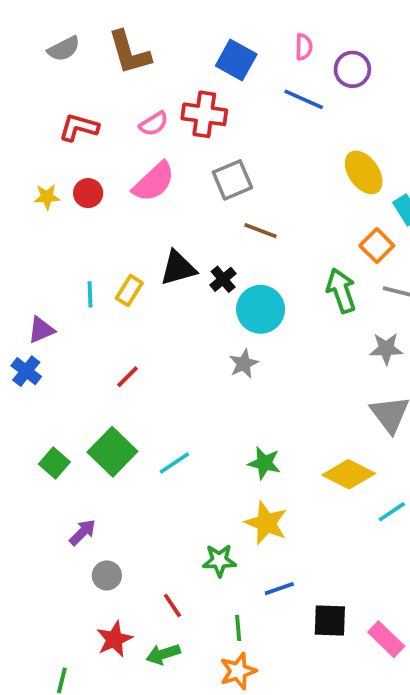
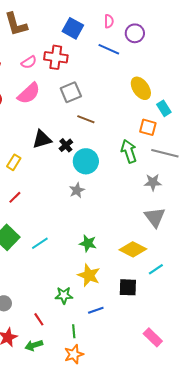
orange square: (377, 246) -> (148, 127), turned -30
yellow rectangle: (129, 291) -> (14, 162), moved
black square: (330, 620) -> (128, 287), moved

